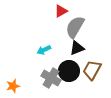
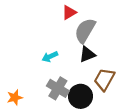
black circle: (69, 71) -> (80, 96), moved

